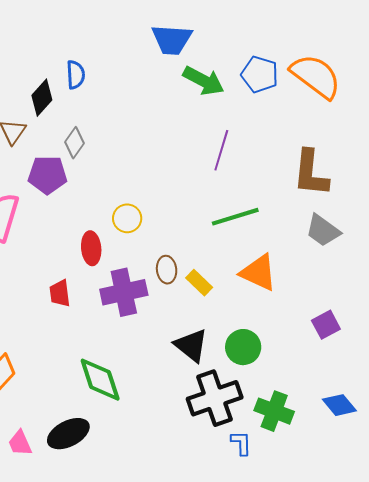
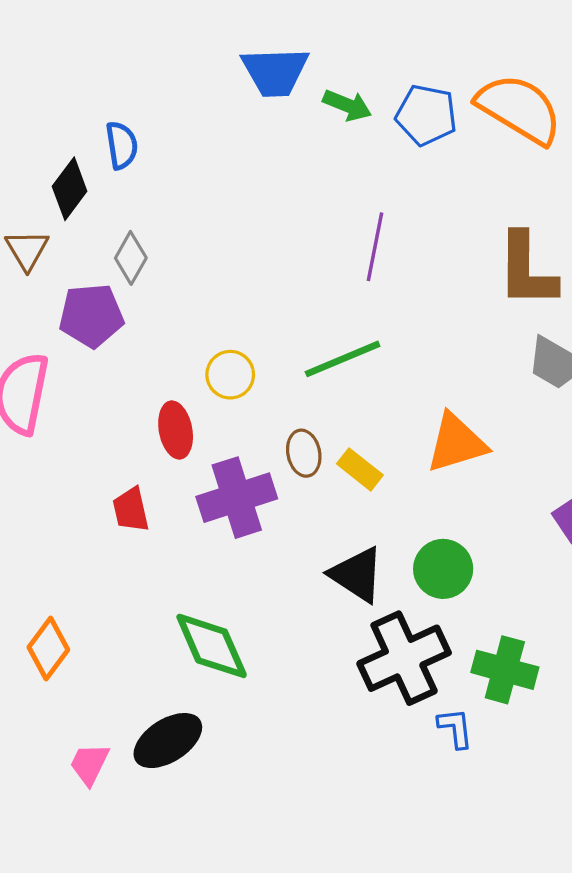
green arrow: (203, 81) -> (347, 105), moved, size x0.7
green line: (235, 217) -> (343, 359), moved
orange triangle: (258, 272) -> (456, 443), turned -36
pink trapezoid: (20, 443) -> (89, 764), turned 56

